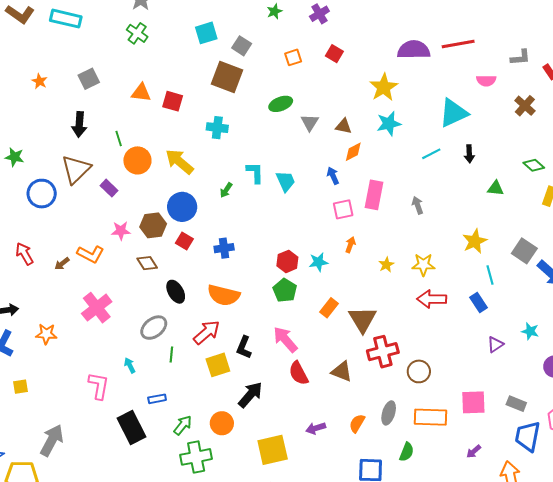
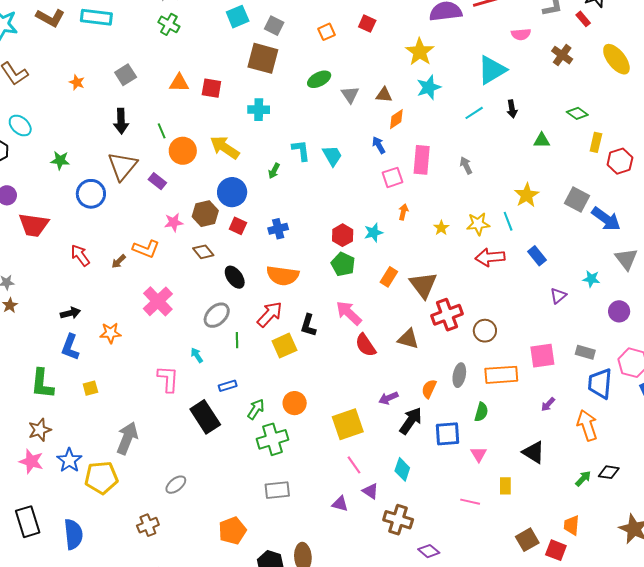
cyan line: (490, 275) -> (508, 221), moved
black arrow: (250, 395) -> (411, 421), moved

